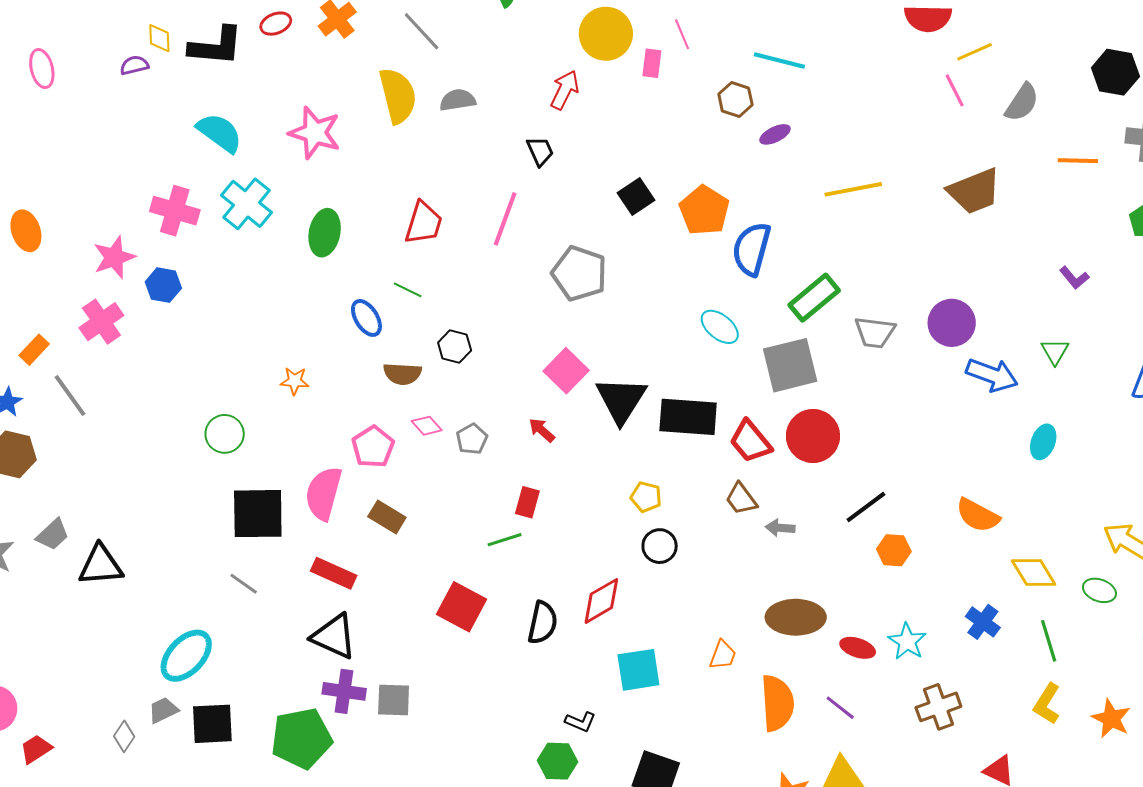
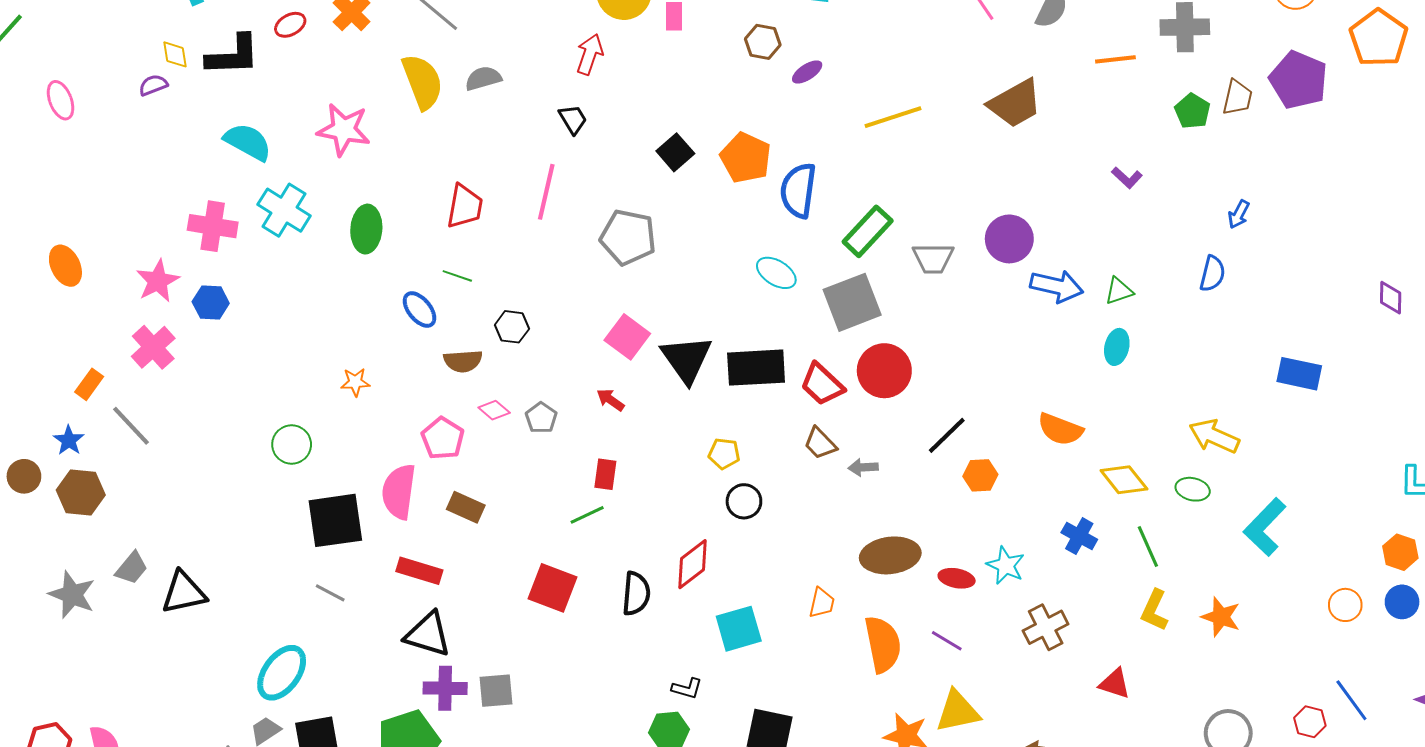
green triangle: (1055, 351) -> (1119, 291), moved, turned 48

